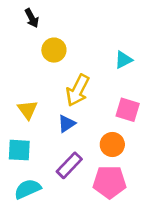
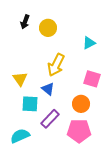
black arrow: (32, 18) -> (25, 22), moved, turned 48
yellow circle: (54, 50) -> (48, 28), moved
blue triangle: (66, 124) -> (48, 89), turned -48
cyan square: (19, 150) -> (30, 104), moved

